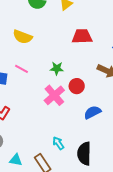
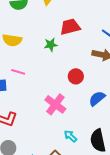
green star: (57, 68) -> (51, 45), moved
pink cross: (54, 95) -> (55, 104), moved

